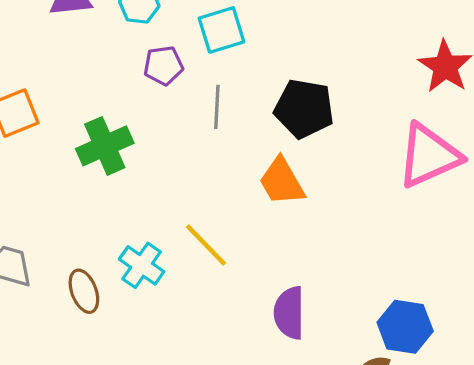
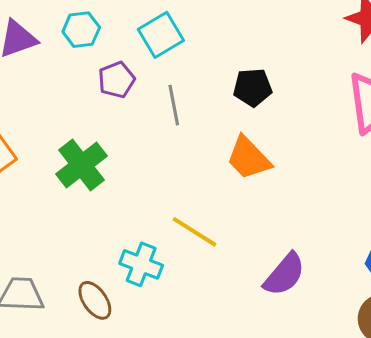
black pentagon: (304, 109) -> (253, 87), size x0.7
purple semicircle: (289, 313) -> (284, 274), turned -126

